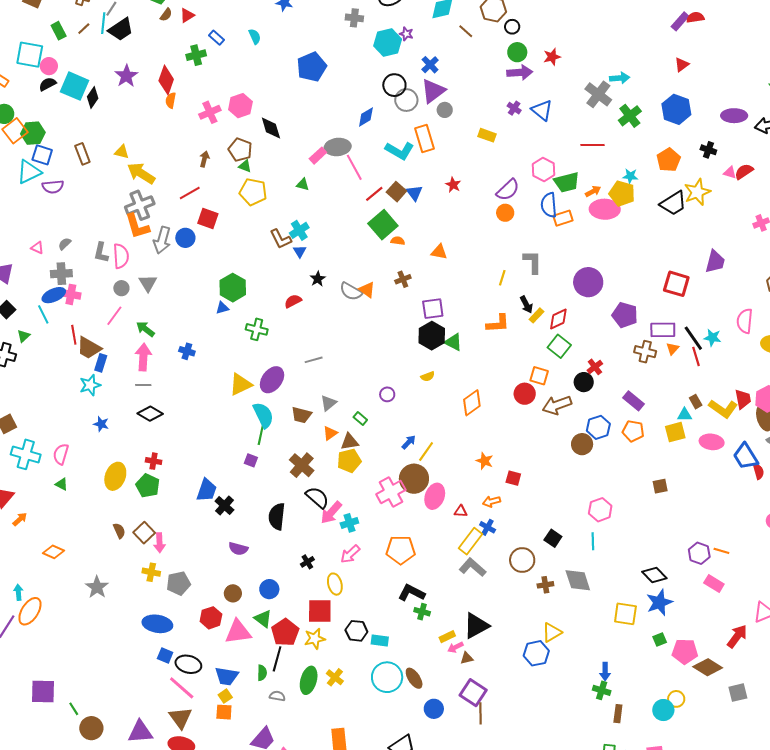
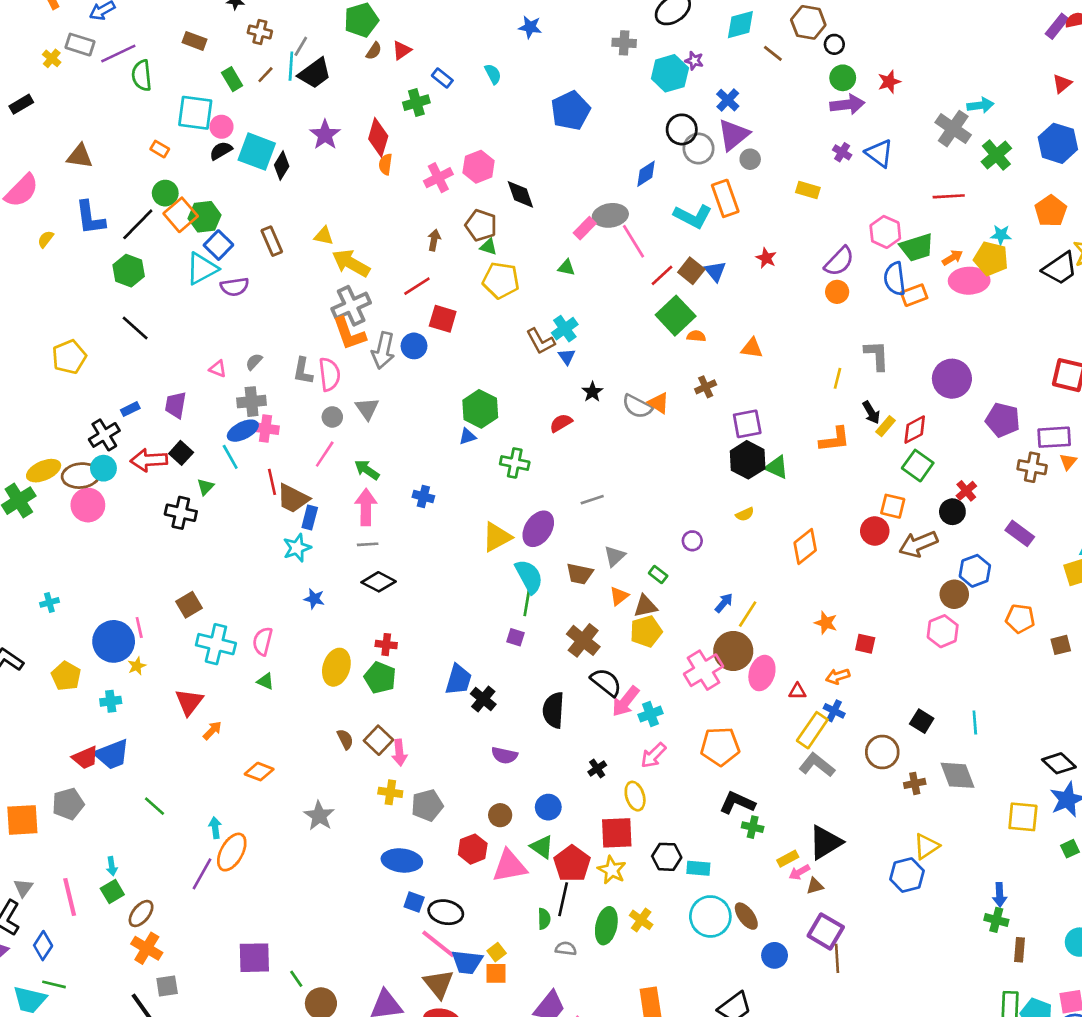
blue square: (42, 155) -> (218, 245), turned 30
orange pentagon: (633, 431) -> (1020, 619), moved
pink hexagon: (600, 510) -> (943, 631), moved
yellow star: (315, 639) -> (612, 870), turned -30
blue trapezoid: (227, 676) -> (467, 962), moved

